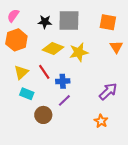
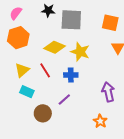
black star: (45, 22) -> (48, 10), moved
yellow star: (79, 52) -> (80, 52), turned 30
blue cross: (63, 81) -> (71, 75), moved
purple arrow: (108, 91) -> (108, 92), turned -60

